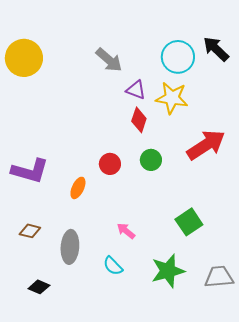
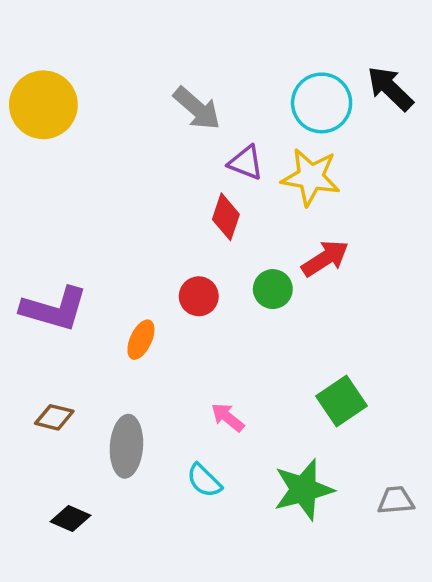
red diamond: (139, 120) -> (226, 217), moved
red arrow: (206, 145) -> (325, 258), moved, size x0.7
gray trapezoid: (219, 277) -> (396, 500), size x0.7

